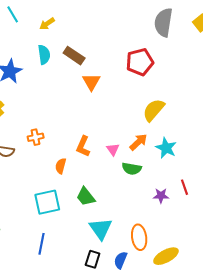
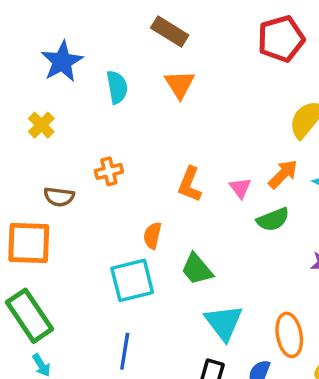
cyan semicircle: (44, 55) -> (117, 87), moved
orange triangle: (91, 82) -> (180, 84), moved
orange semicircle: (61, 166) -> (152, 235), moved
green semicircle: (132, 169) -> (273, 219), turned -30

